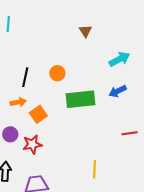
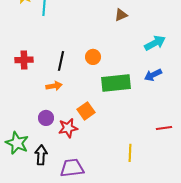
brown triangle: (85, 31) -> (121, 15), turned 40
orange square: (38, 114) -> (86, 111), moved
red line: (130, 133) -> (164, 128), moved

